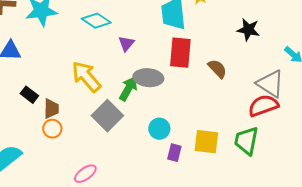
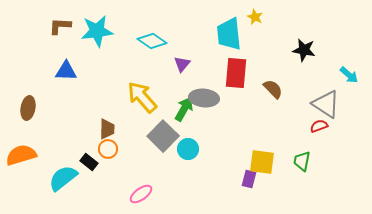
black rectangle: (29, 95) -> (89, 162), moved
red semicircle: (263, 106) -> (319, 126), size x0.6
cyan circle: (159, 129) -> (188, 149), moved
green trapezoid: (246, 141) -> (302, 161), size x0.7
purple rectangle: (174, 153) -> (249, 179), moved

